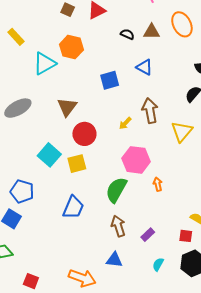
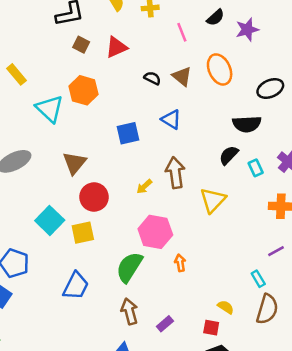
brown triangle: (151, 32) -> (182, 76), turned 36
cyan triangle: (44, 63) -> (50, 109), turned -50

